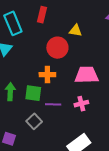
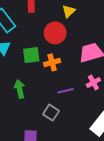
yellow triangle: (75, 30) -> (69, 11), turned -40
green square: (33, 93) -> (31, 55), moved

